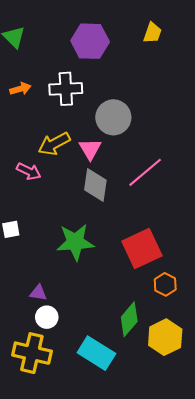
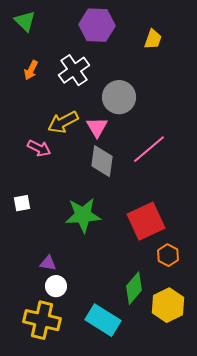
yellow trapezoid: (152, 33) -> (153, 39), moved
orange arrow: (20, 89) -> (31, 70), turned 132
white cross: (66, 89) -> (74, 70), turned -32

